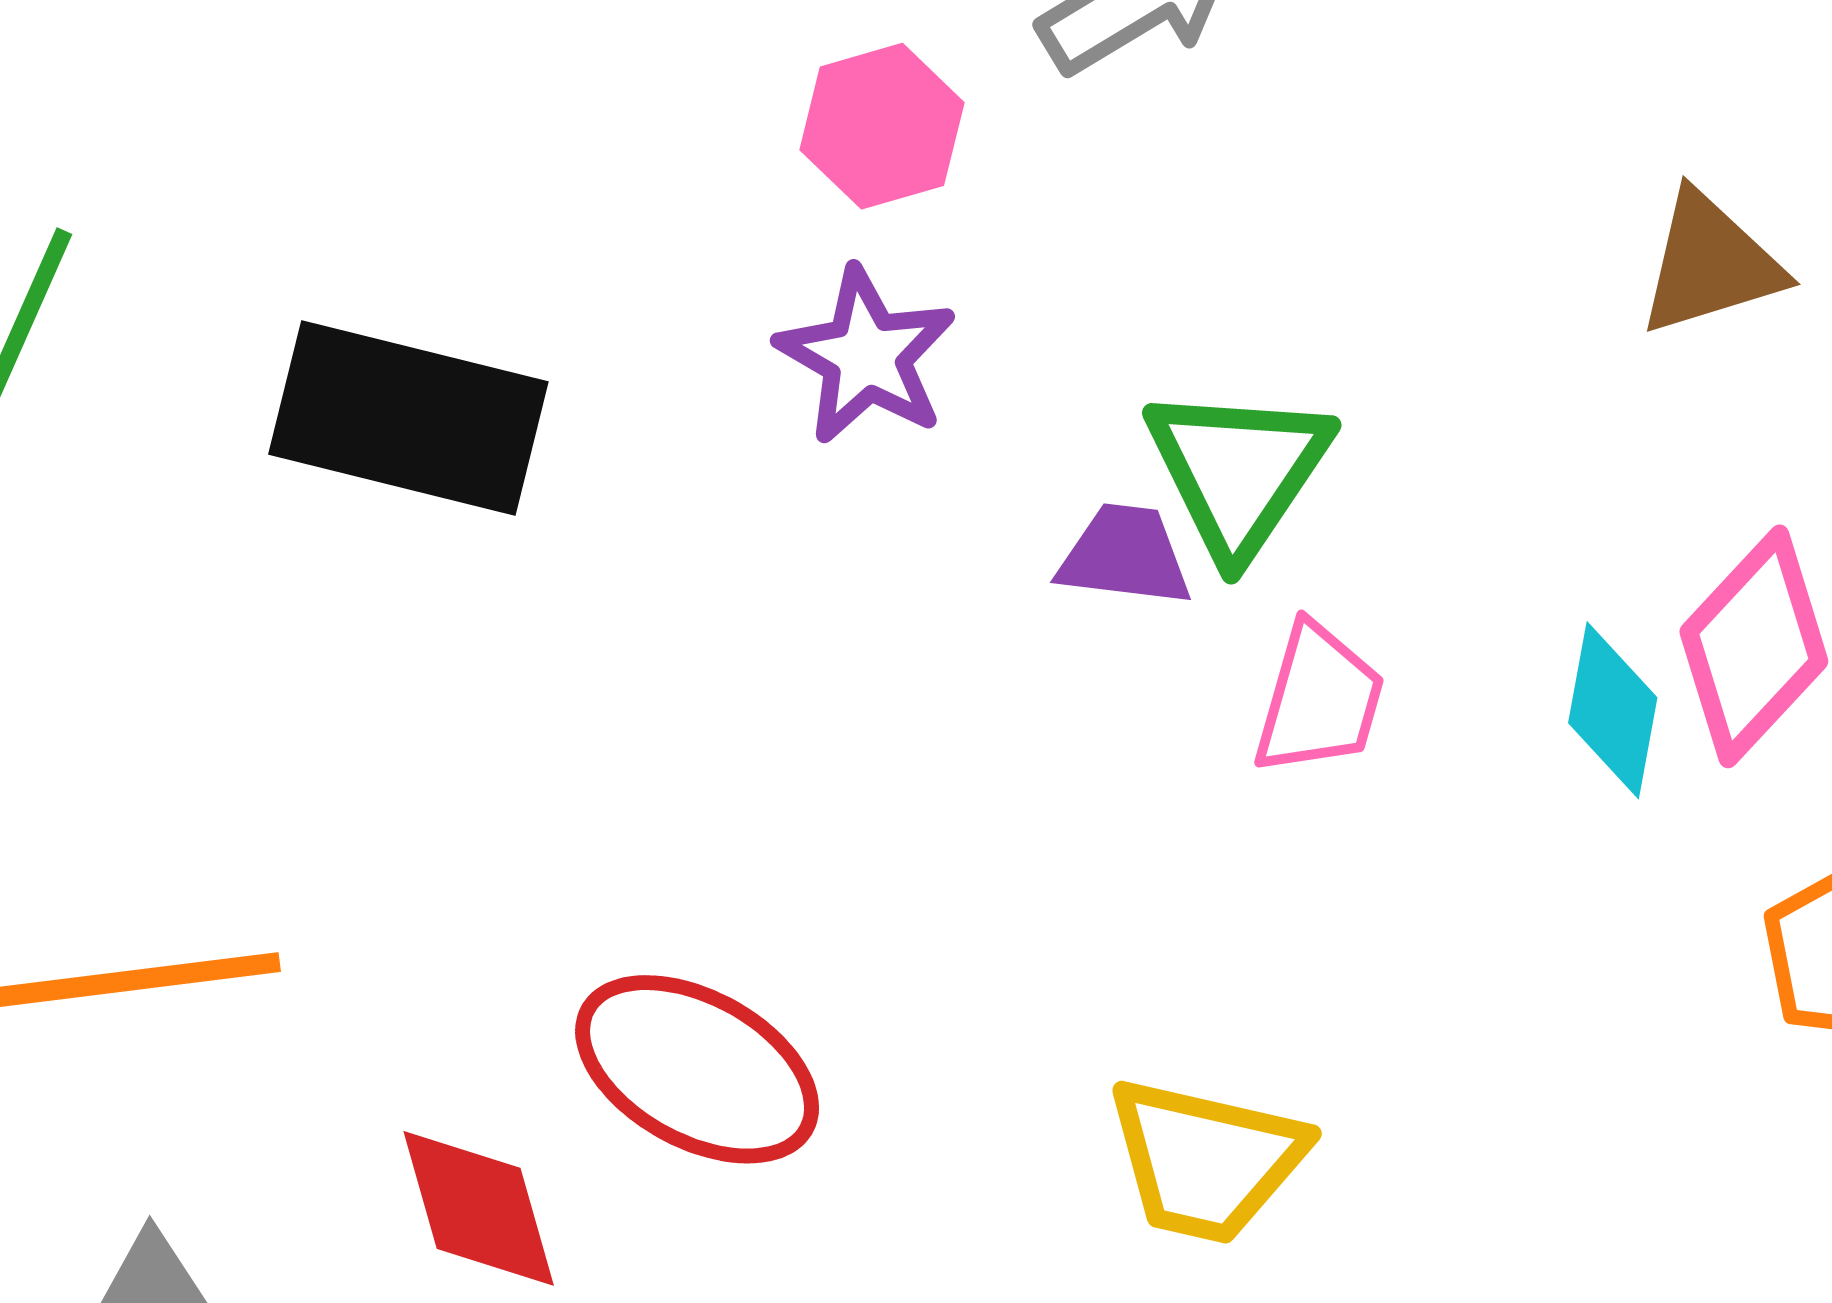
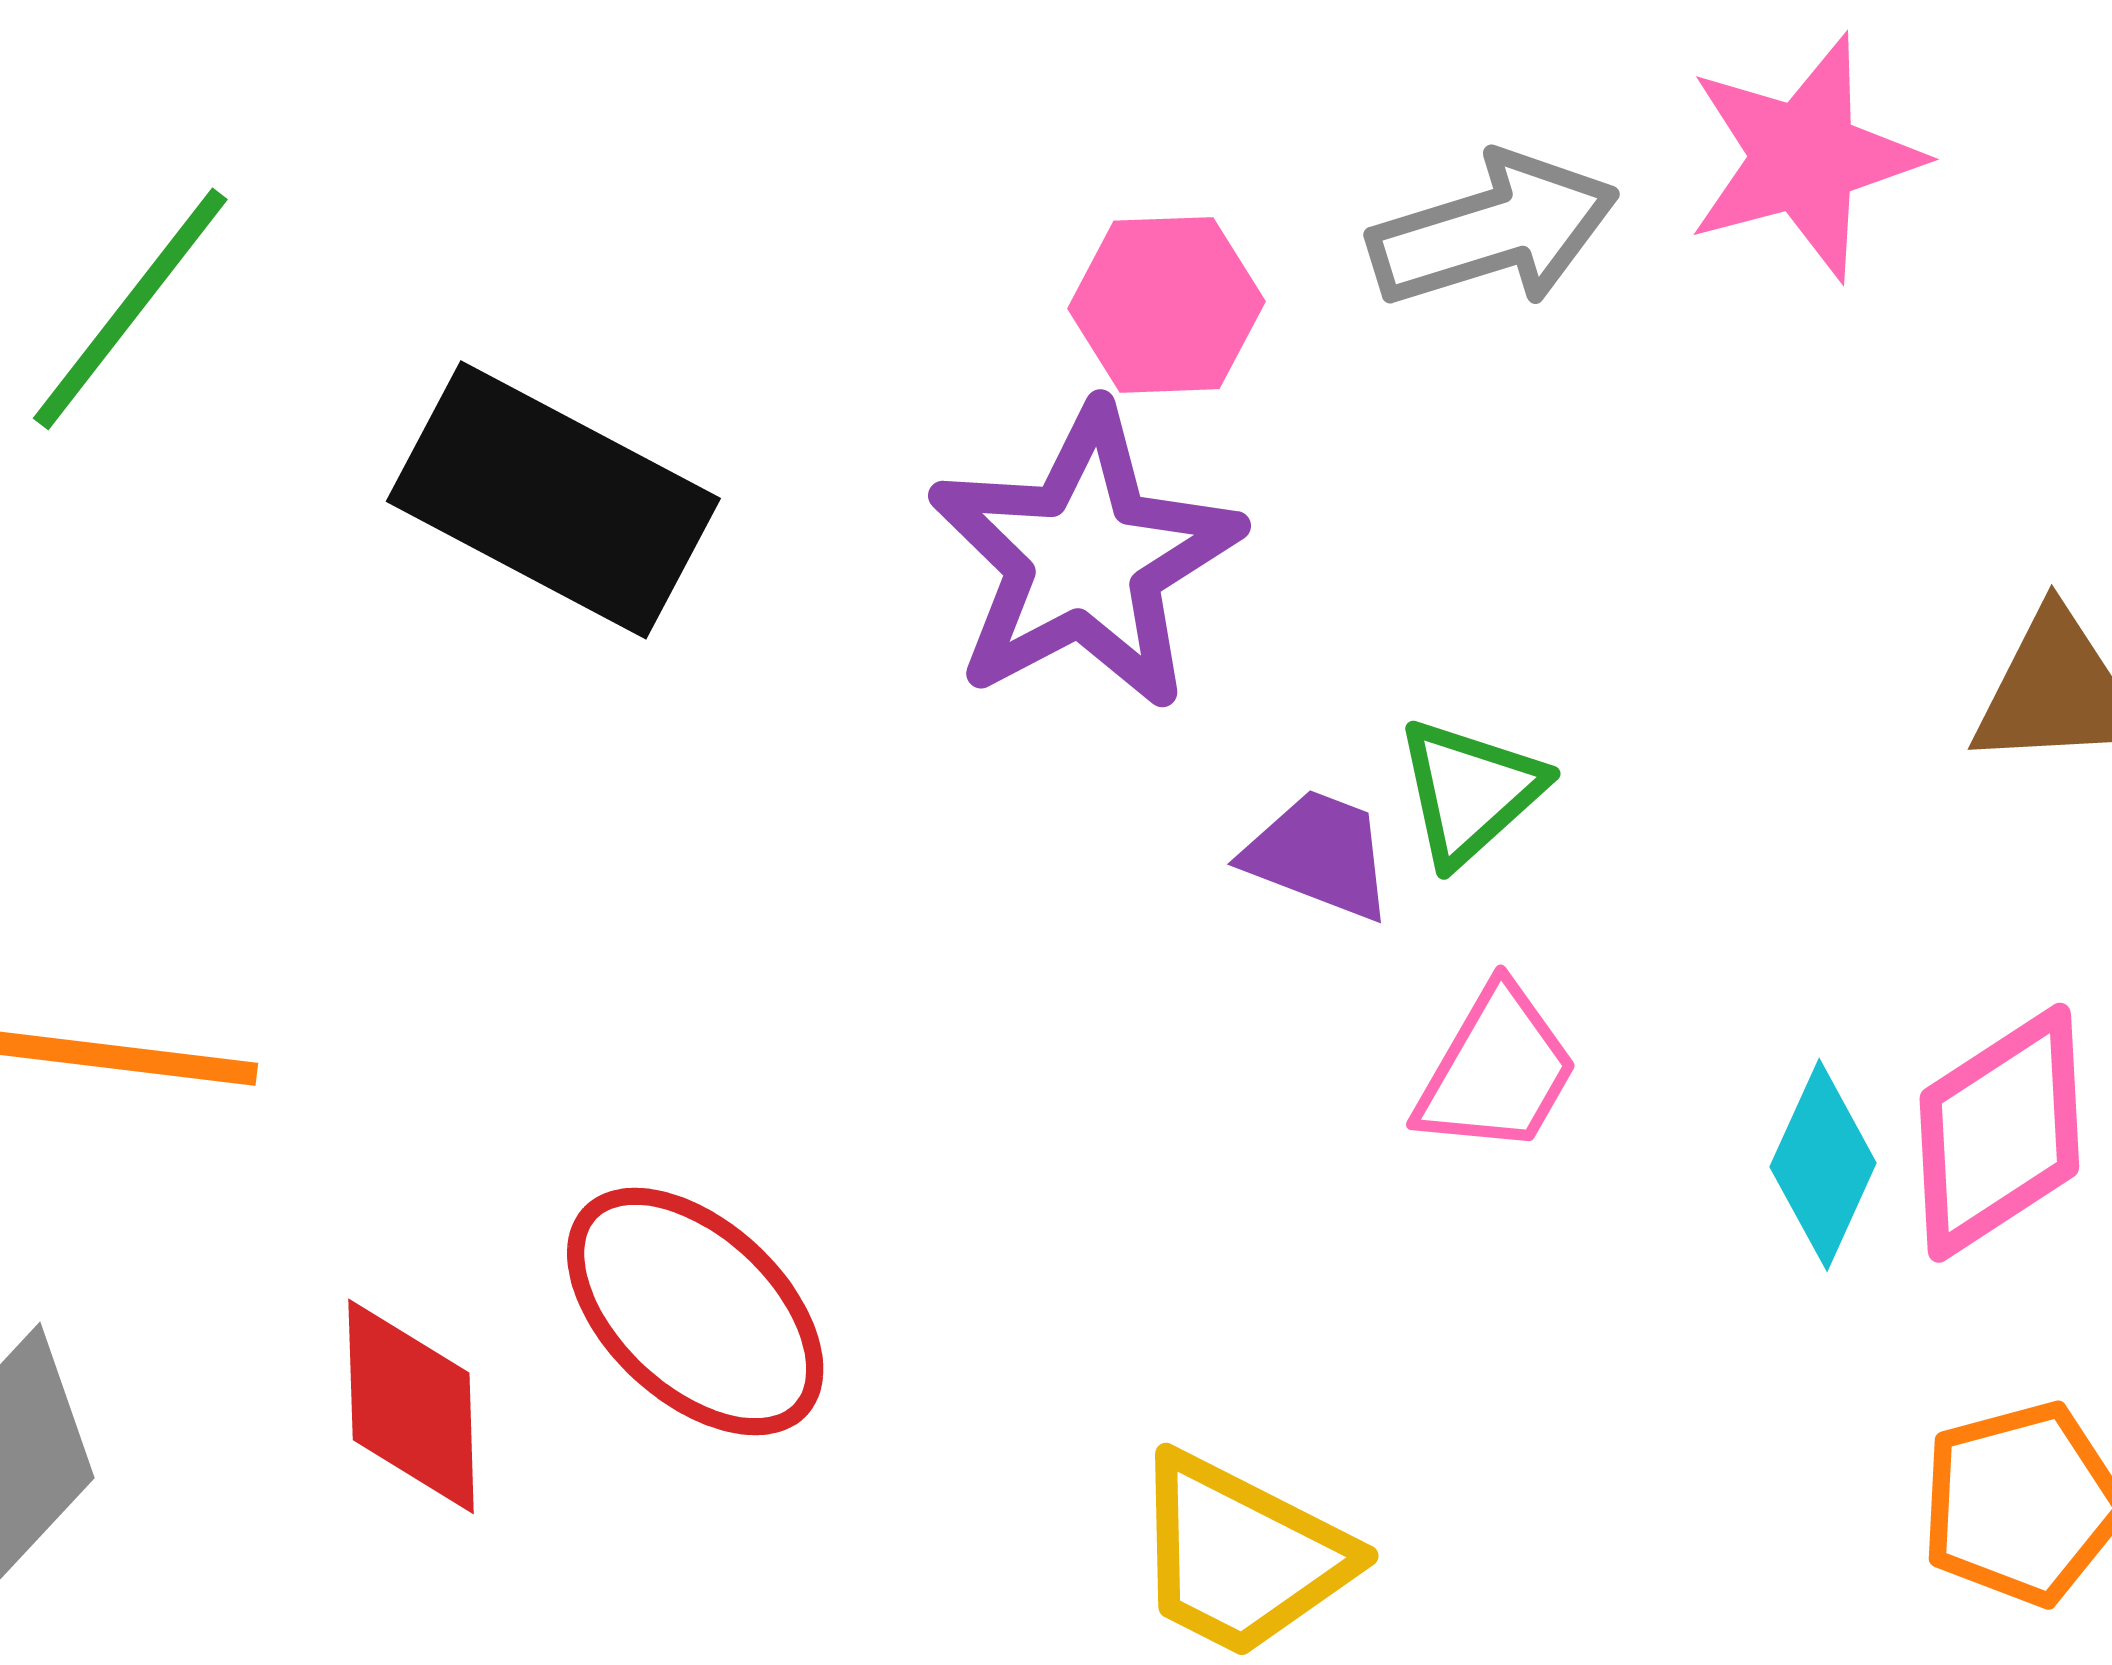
purple star: (866, 356) -> (1085, 558), size x1.5
green triangle: (1238, 471) -> (1470, 791), size x0.7

